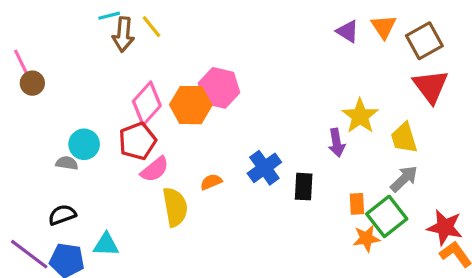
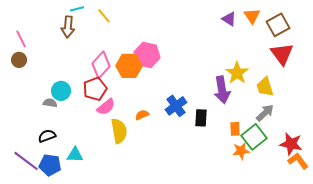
brown arrow: (123, 34) -> (68, 27), moved
brown circle: (32, 83) -> (19, 60), moved
purple arrow: (337, 143) -> (222, 90), size x1.5

